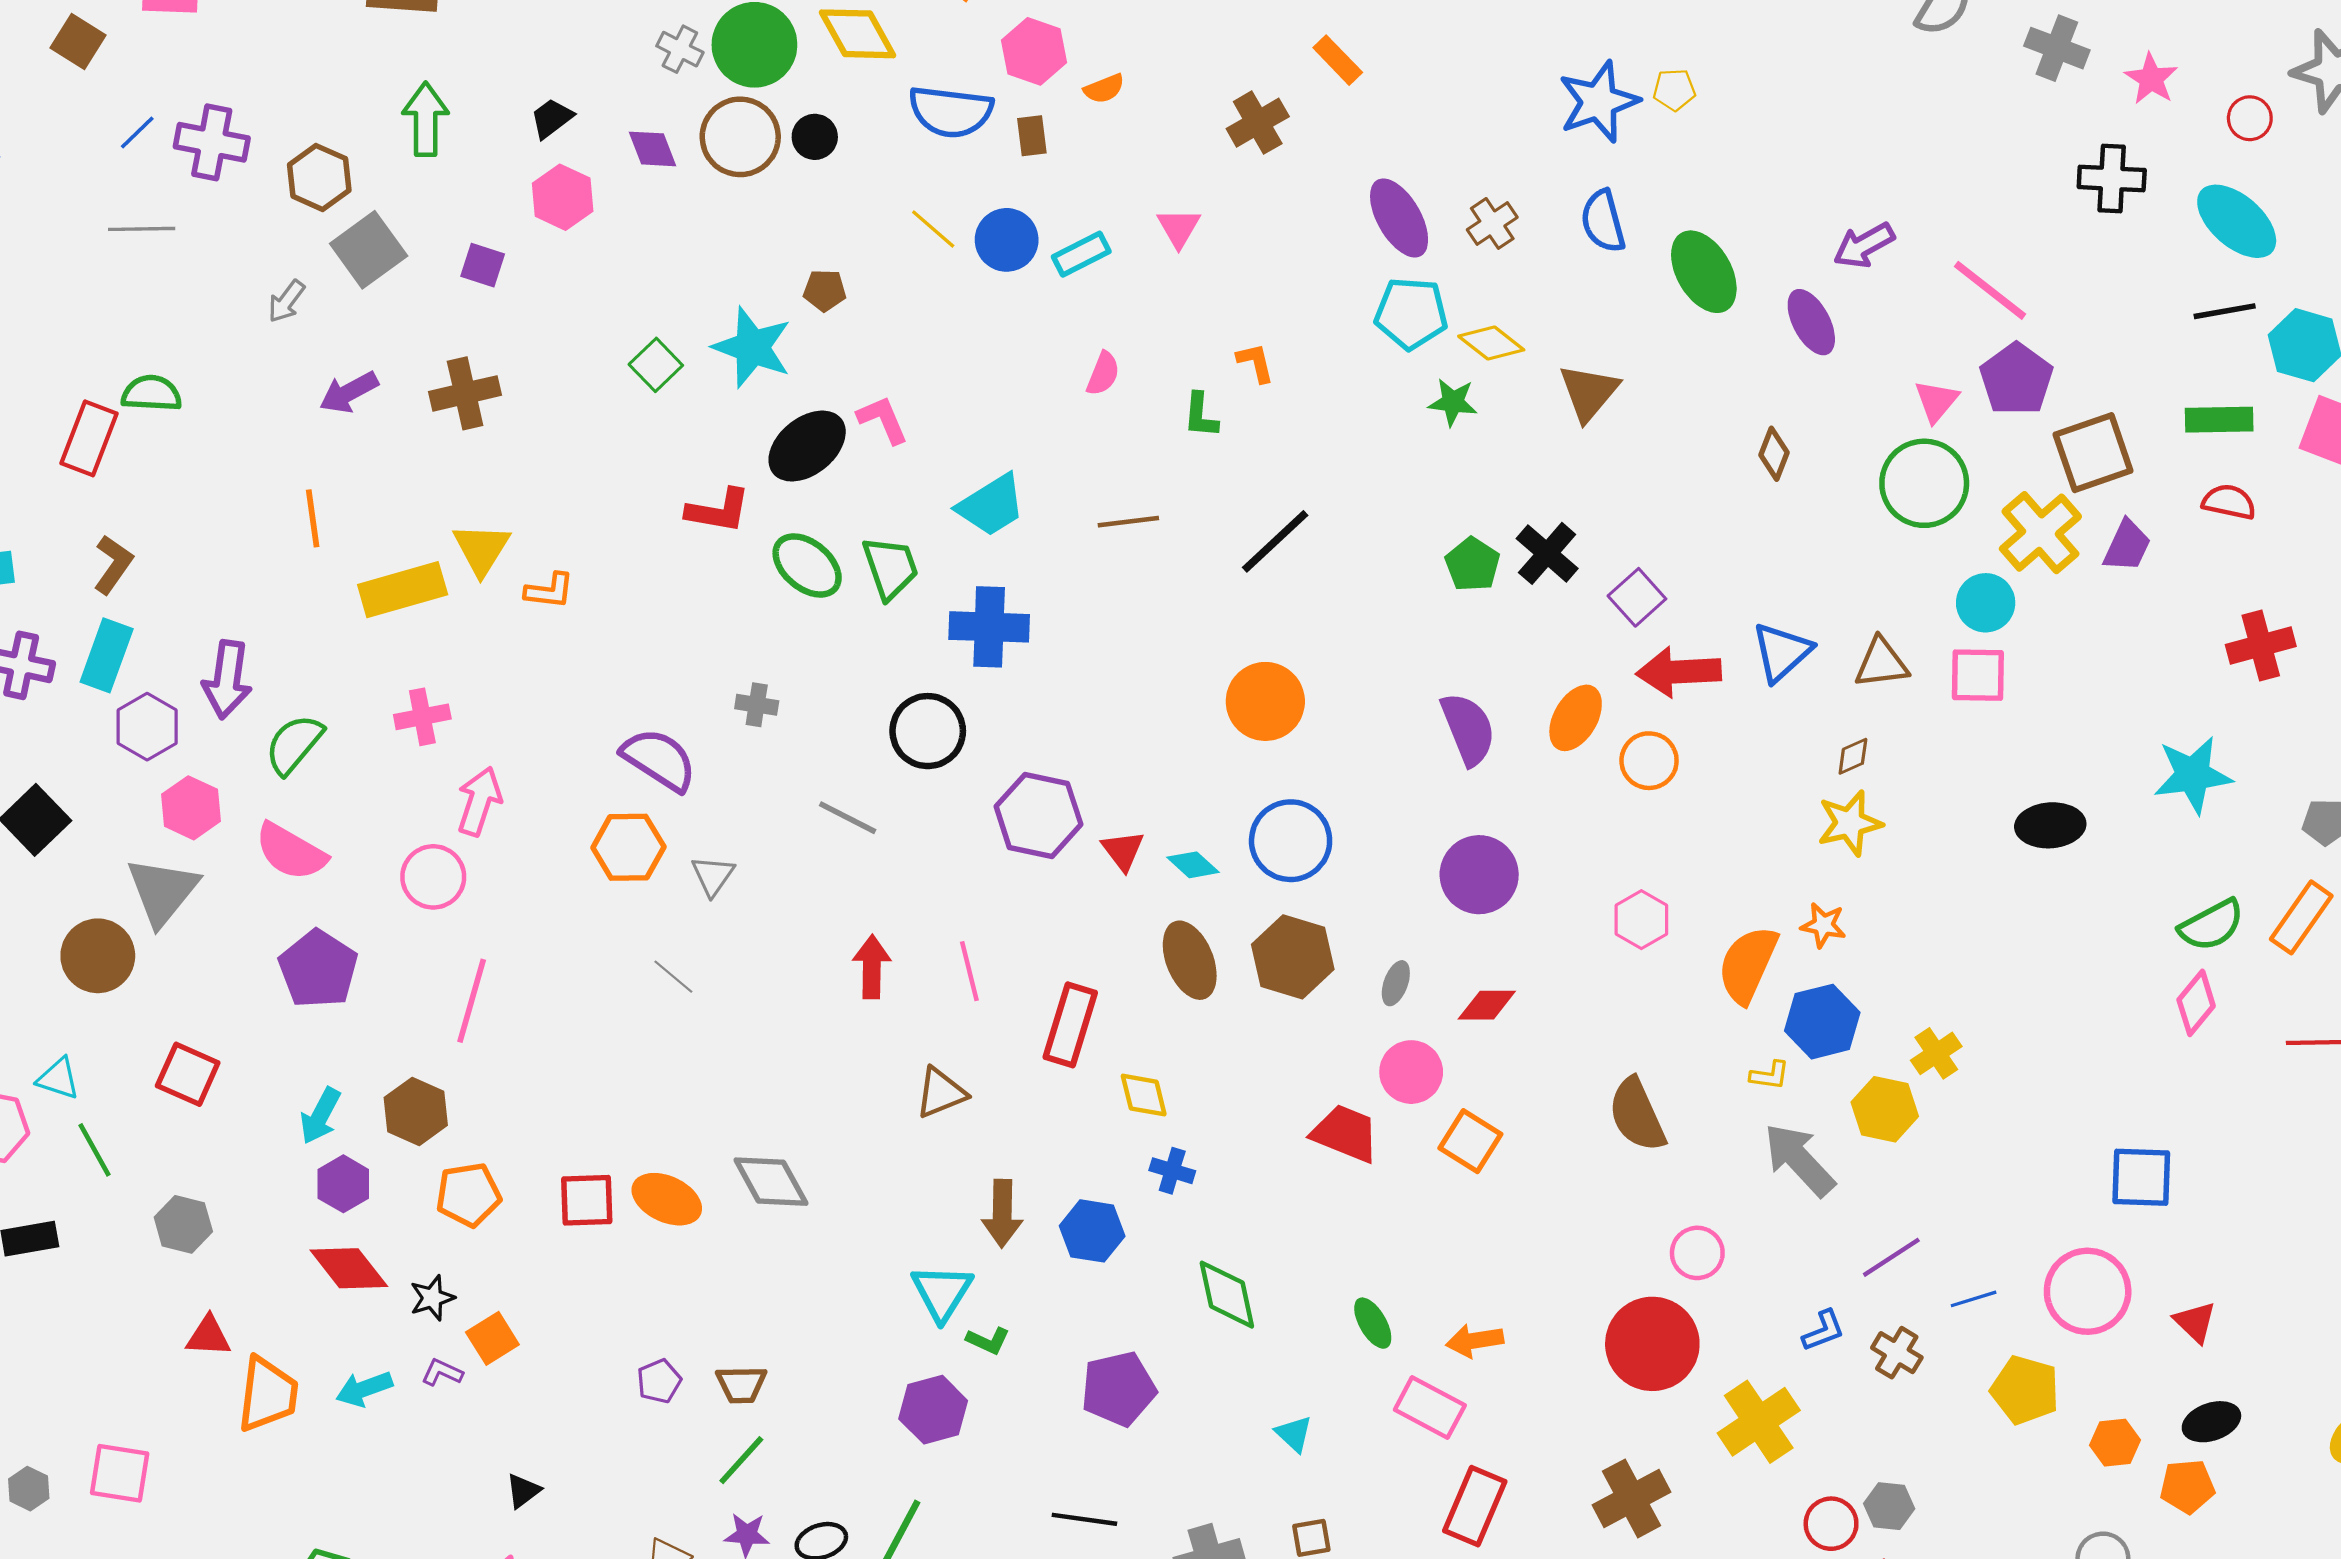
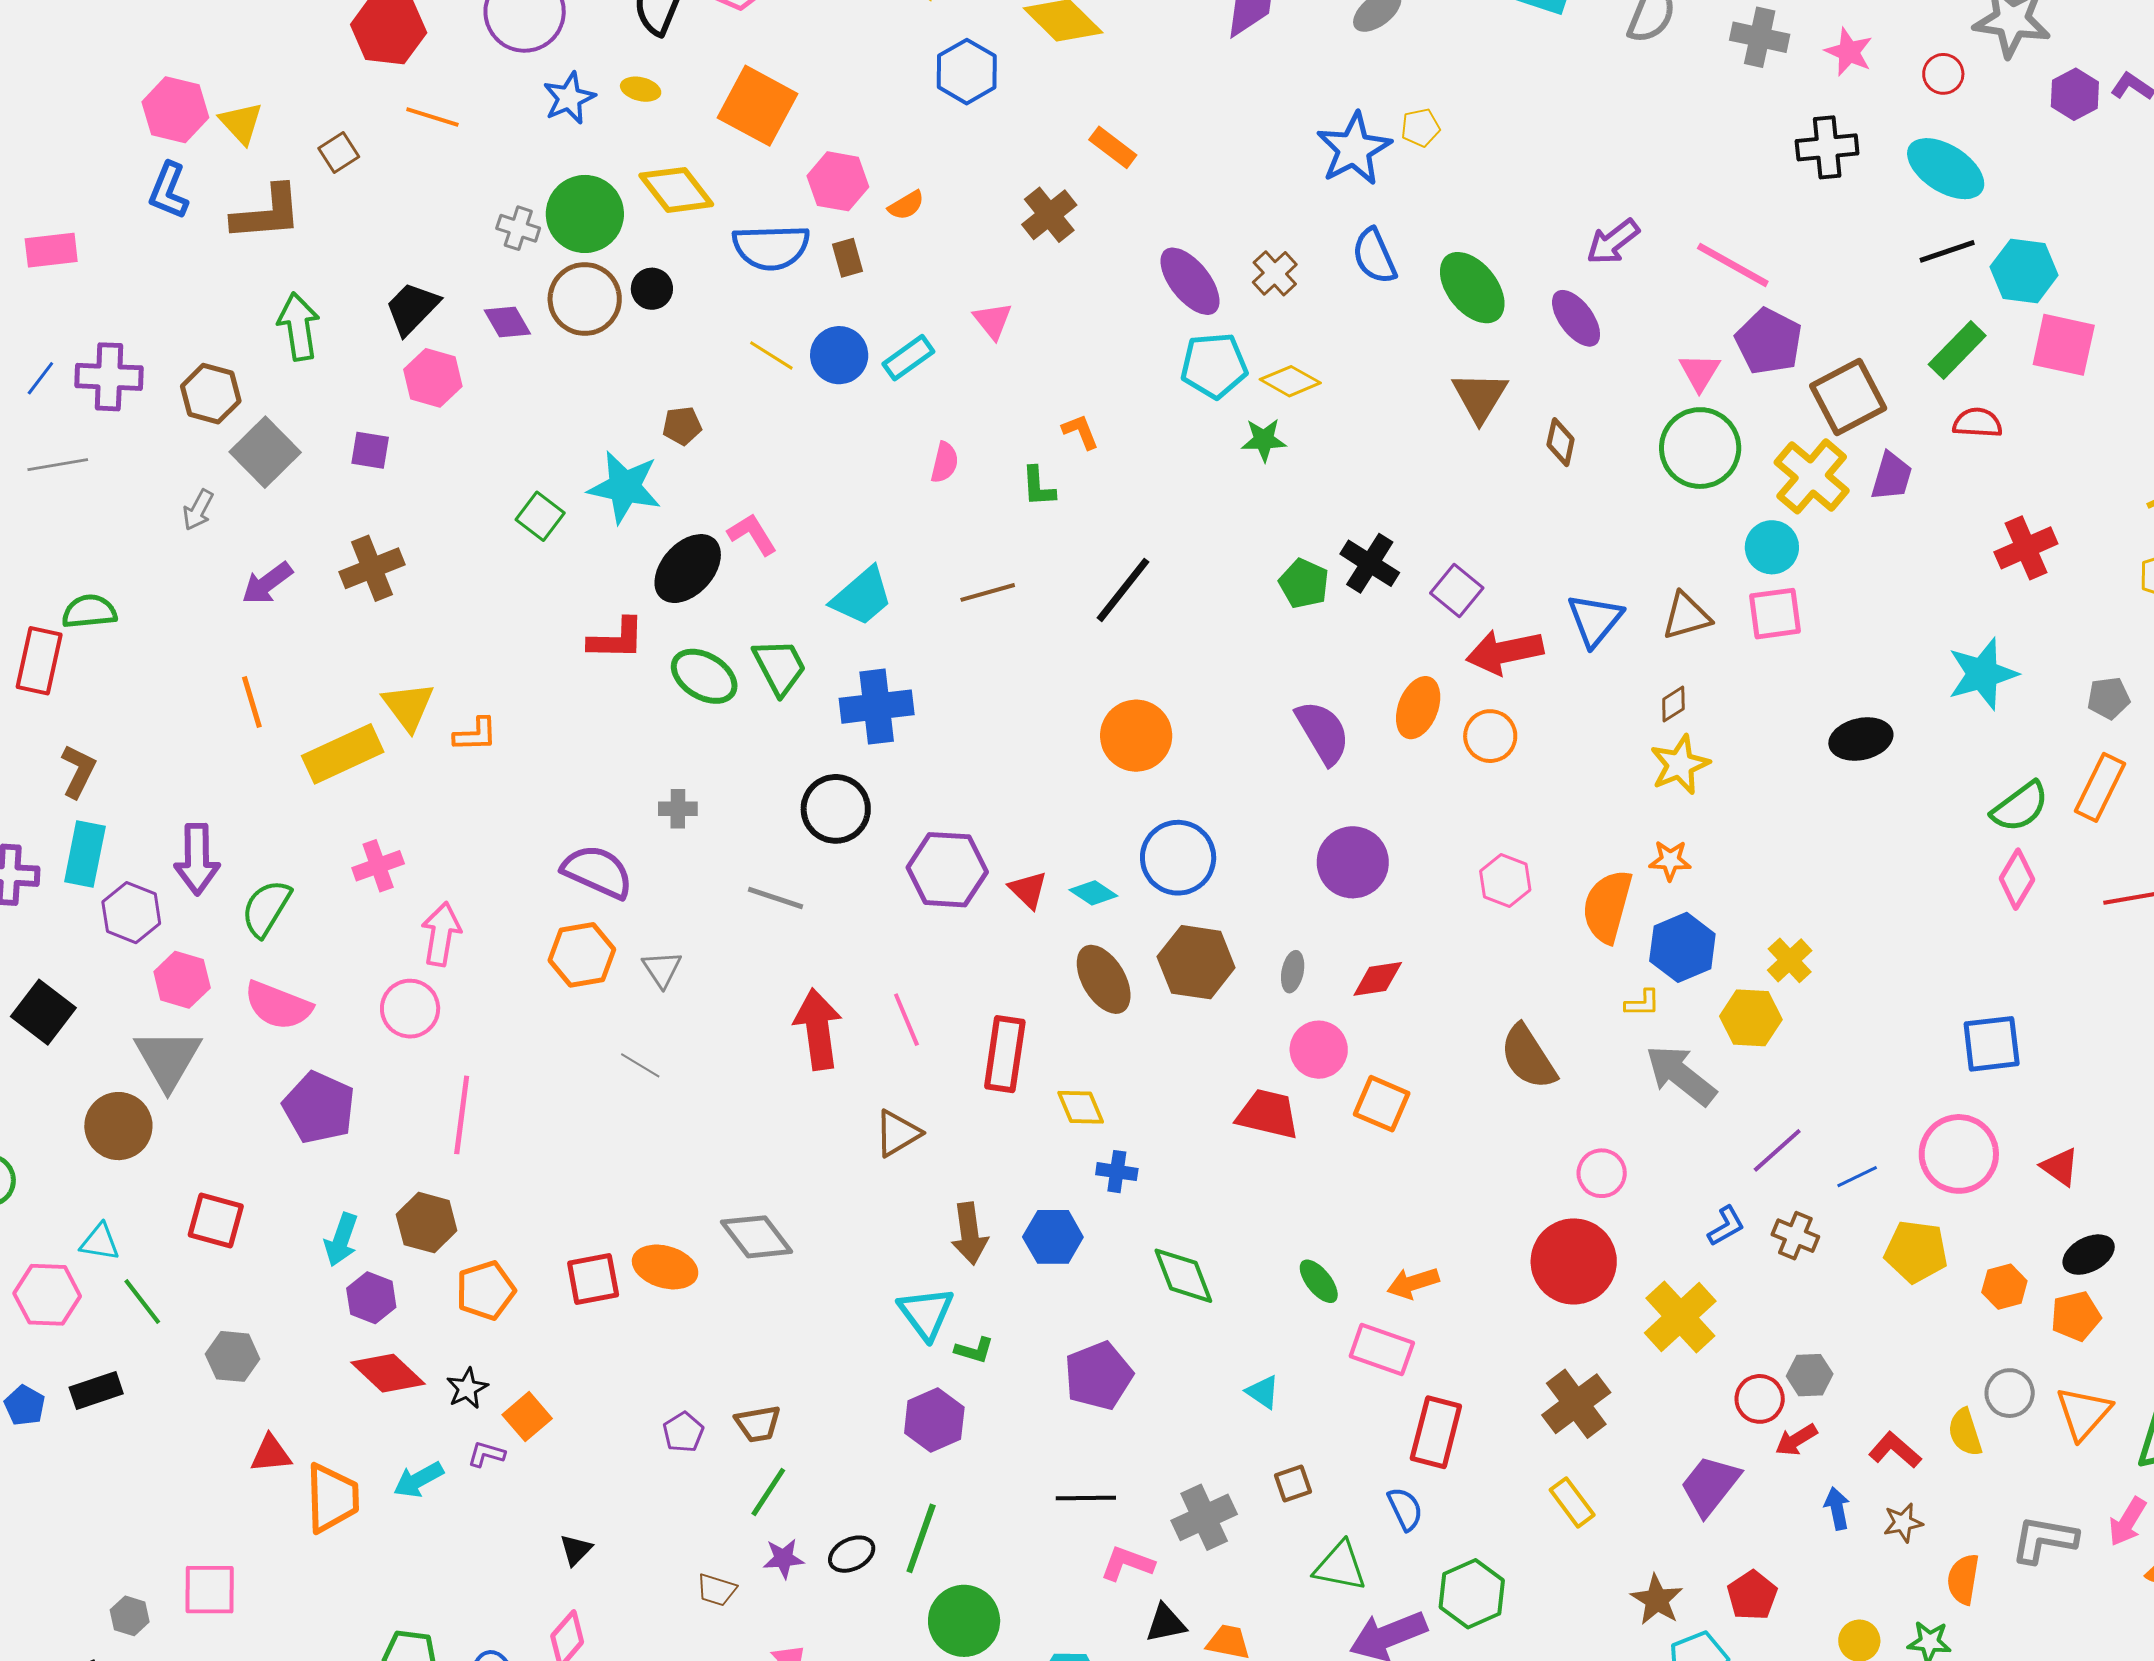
black trapezoid: (552, 118) -> (412, 308), size x1.4
brown triangle: (1589, 392) -> (1480, 397), moved
green rectangle: (2219, 420) -> (1957, 350), turned -36
red arrow: (872, 967) -> (818, 1029), size x1.4

